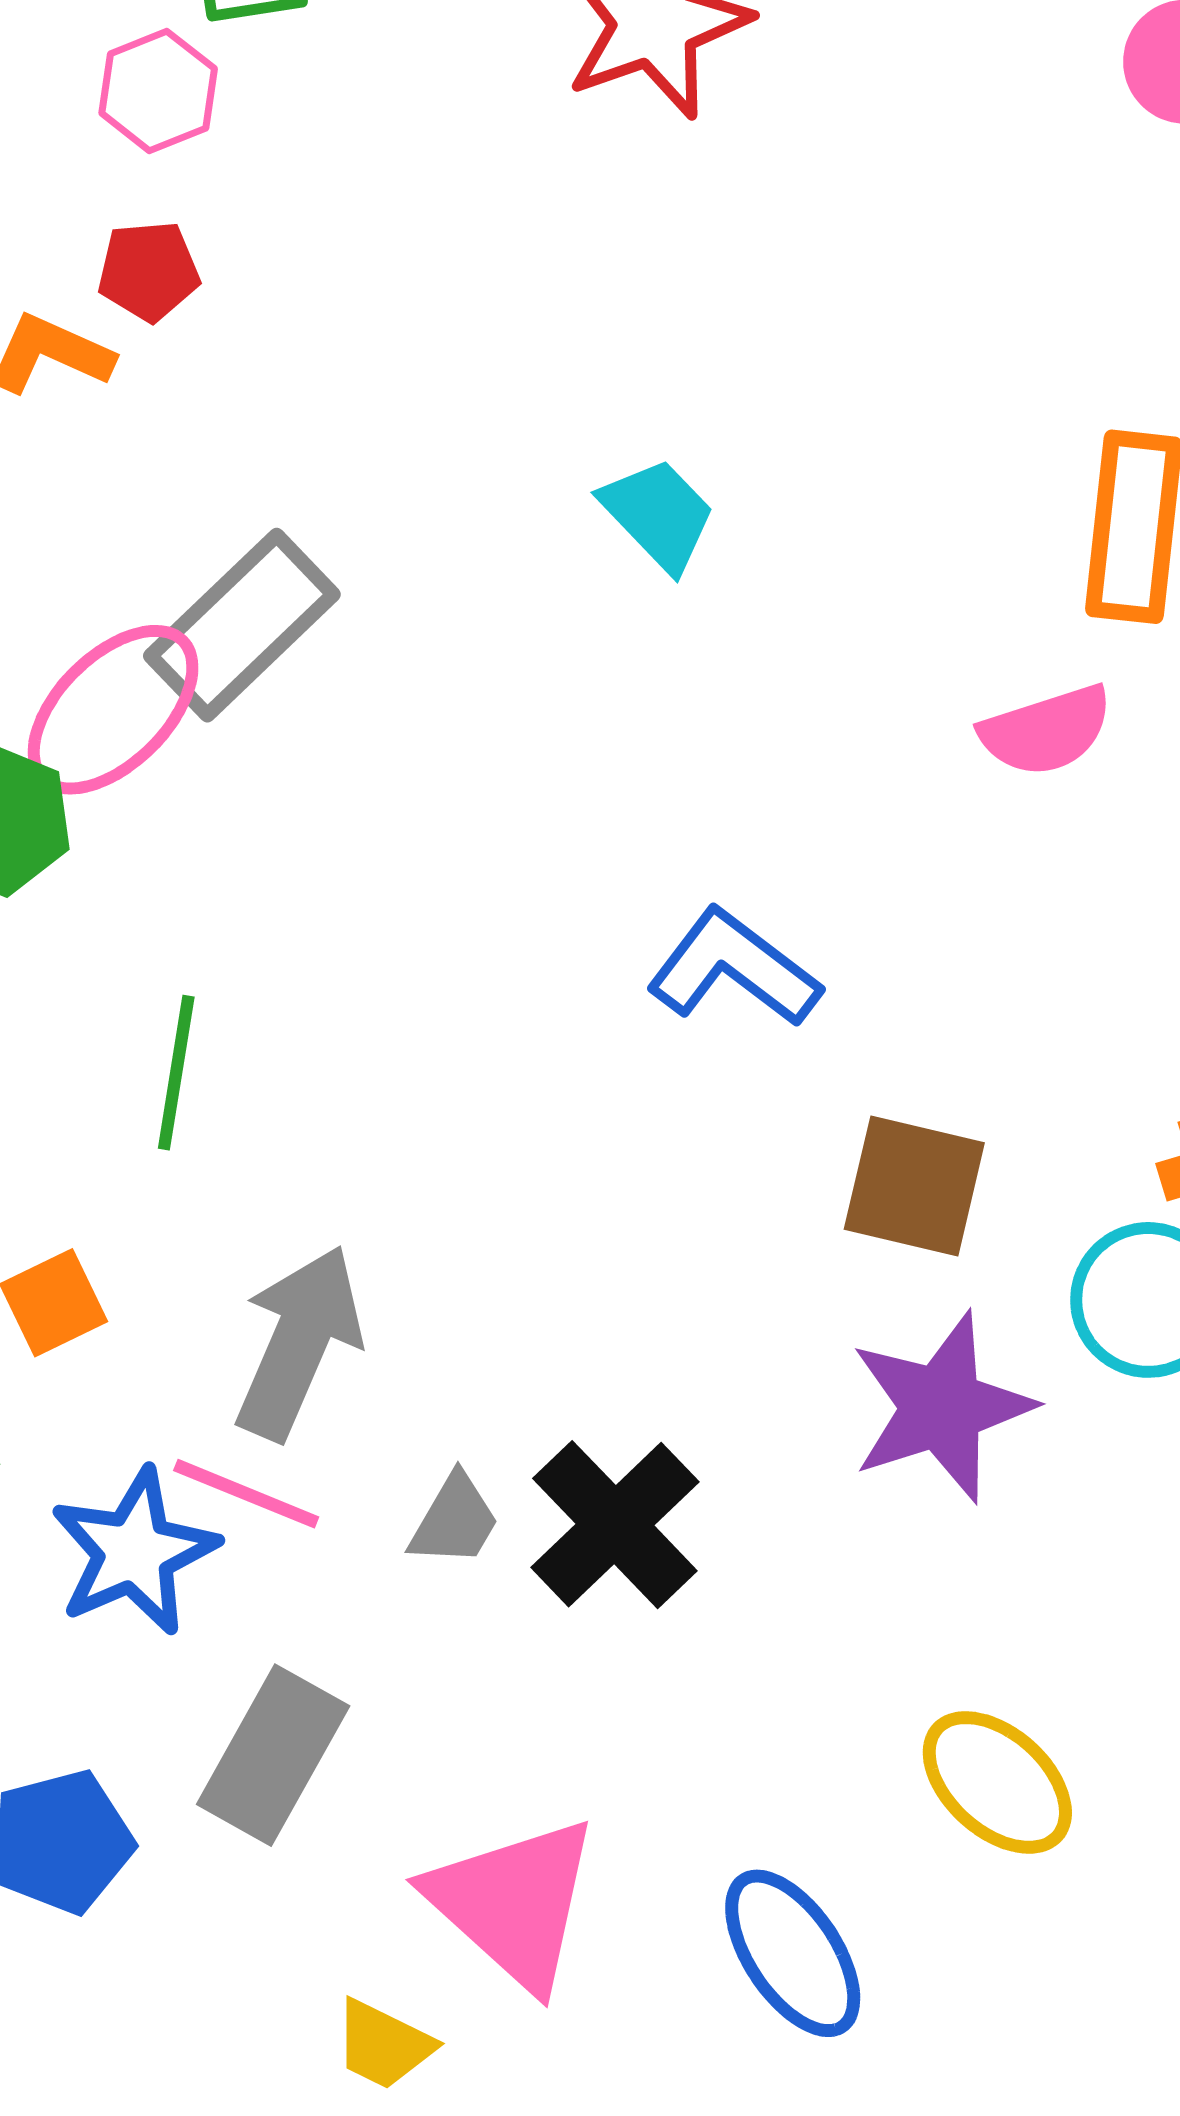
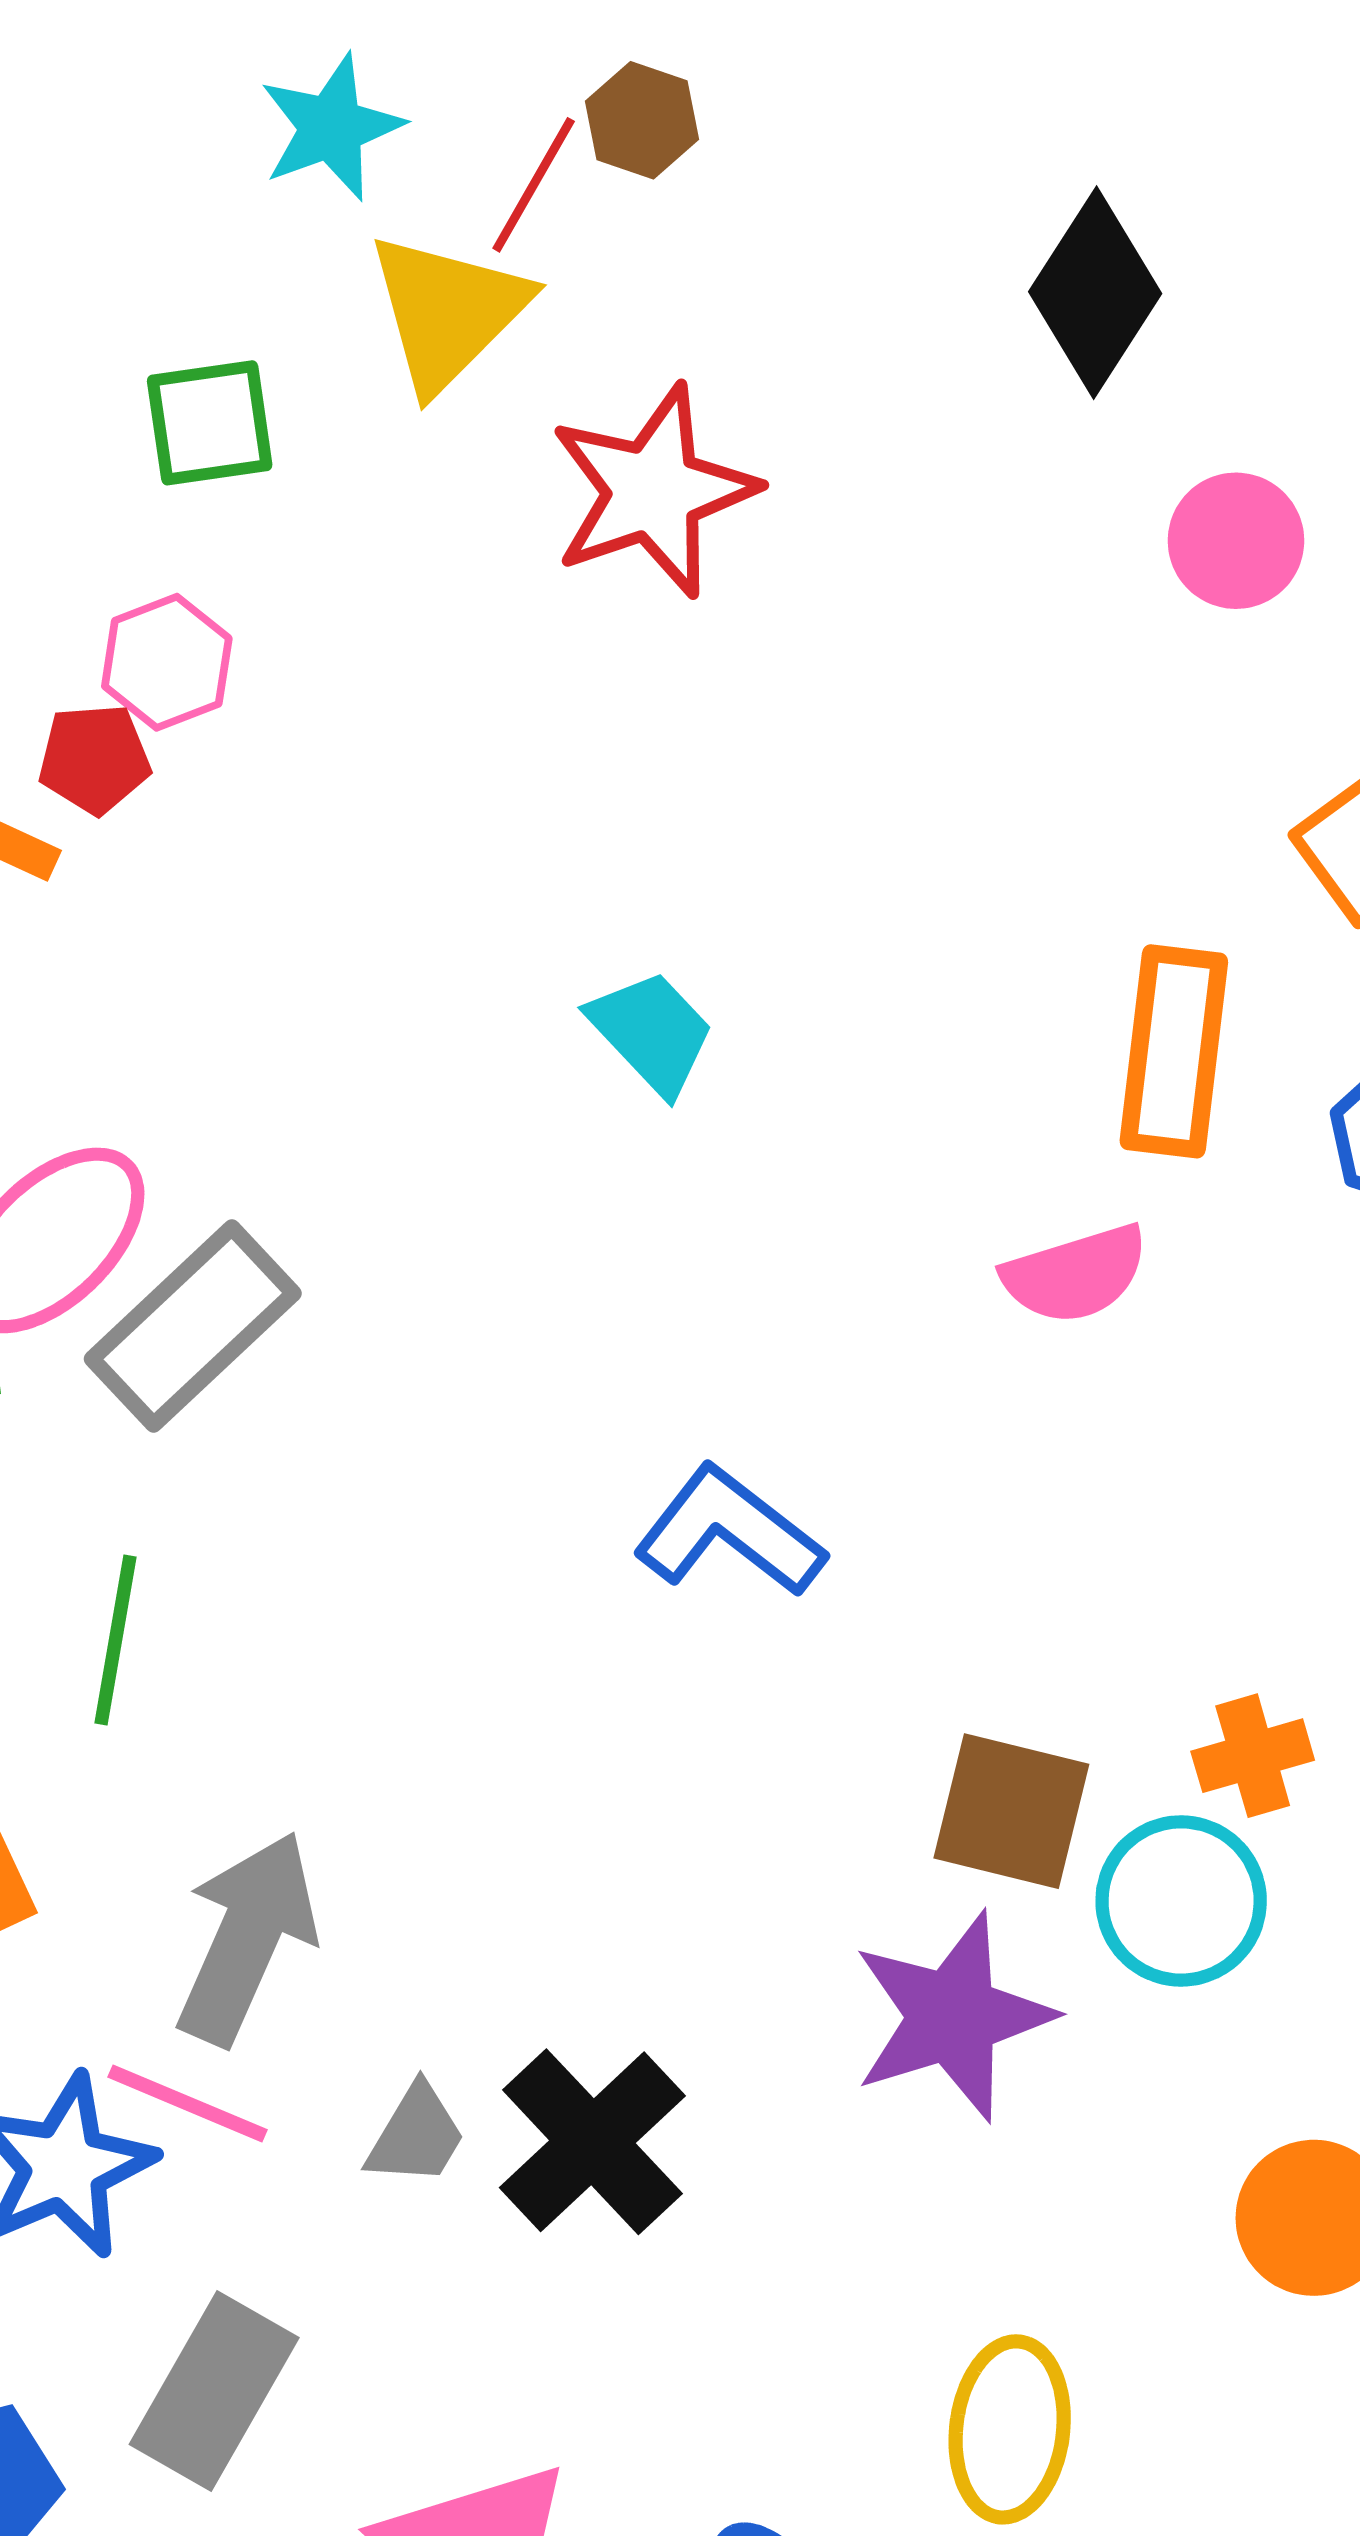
pink hexagon: (158, 91) -> (167, 662), moved
gray rectangle: (242, 625) -> (193, 1326), moved
brown square: (914, 1186) -> (1011, 1811), moved
yellow ellipse: (997, 1782) -> (1010, 2429), turned 54

